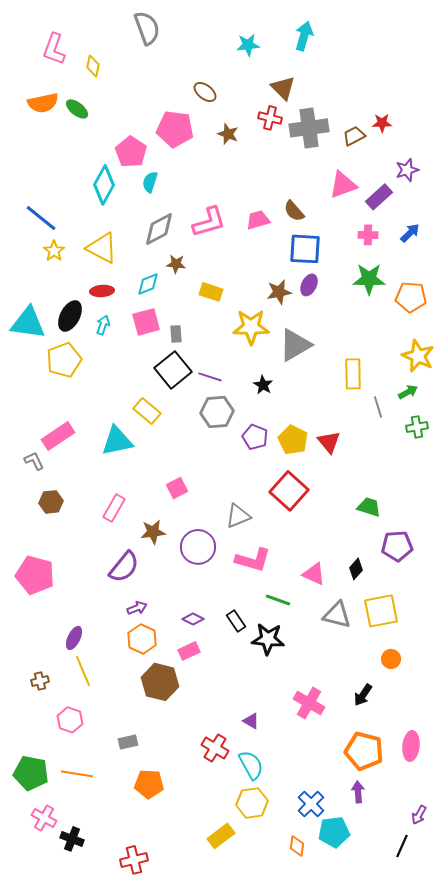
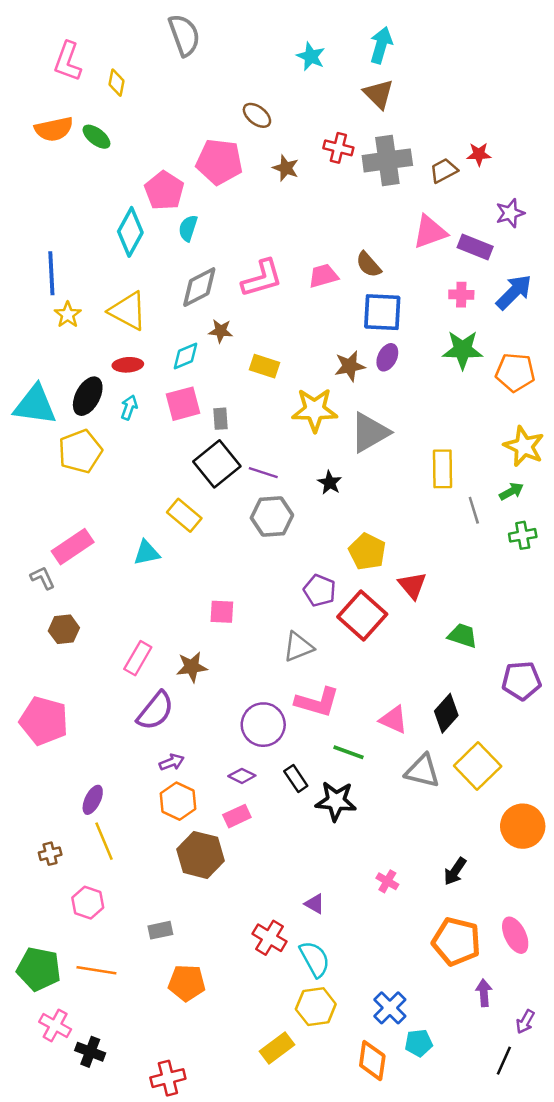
cyan star: (248, 45) -> (311, 56), turned 30
brown triangle: (283, 88) -> (379, 94), moved
purple rectangle: (379, 197) -> (475, 247), turned 64
blue line: (41, 218) -> (51, 273), turned 48
blue arrow: (410, 233) -> (514, 292), size x1.5
purple pentagon: (255, 437) -> (320, 590), moved
cyan triangle: (117, 441) -> (147, 553), size x0.7
red triangle: (329, 442) -> (412, 585), moved
pink square: (177, 488) -> (222, 612), turned 30
pink rectangle: (114, 508) -> (138, 658), moved
purple pentagon: (397, 546) -> (521, 681), moved
purple circle: (198, 547) -> (263, 725), moved
black diamond: (356, 569) -> (446, 713), size x1.4
yellow square: (381, 611) -> (478, 766), turned -33
orange circle: (391, 659) -> (523, 826), moved, size x1.8
pink cross: (309, 703) -> (387, 881), size x0.6
pink ellipse: (411, 746) -> (515, 935), turned -32
purple arrow: (358, 792) -> (484, 993), moved
cyan pentagon: (334, 832) -> (419, 1043), size x0.7
orange diamond: (297, 846) -> (372, 1061), size x1.5

